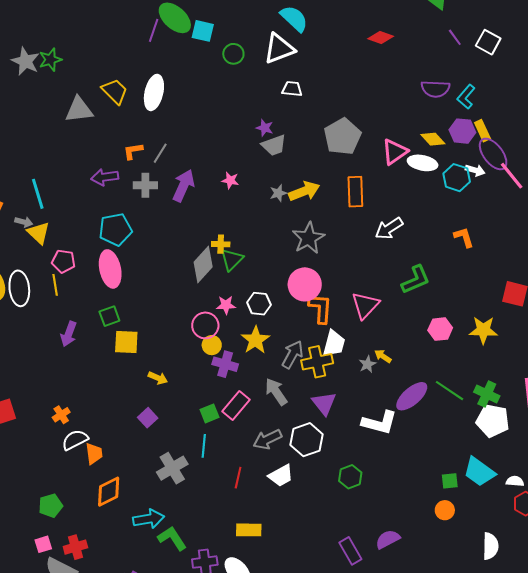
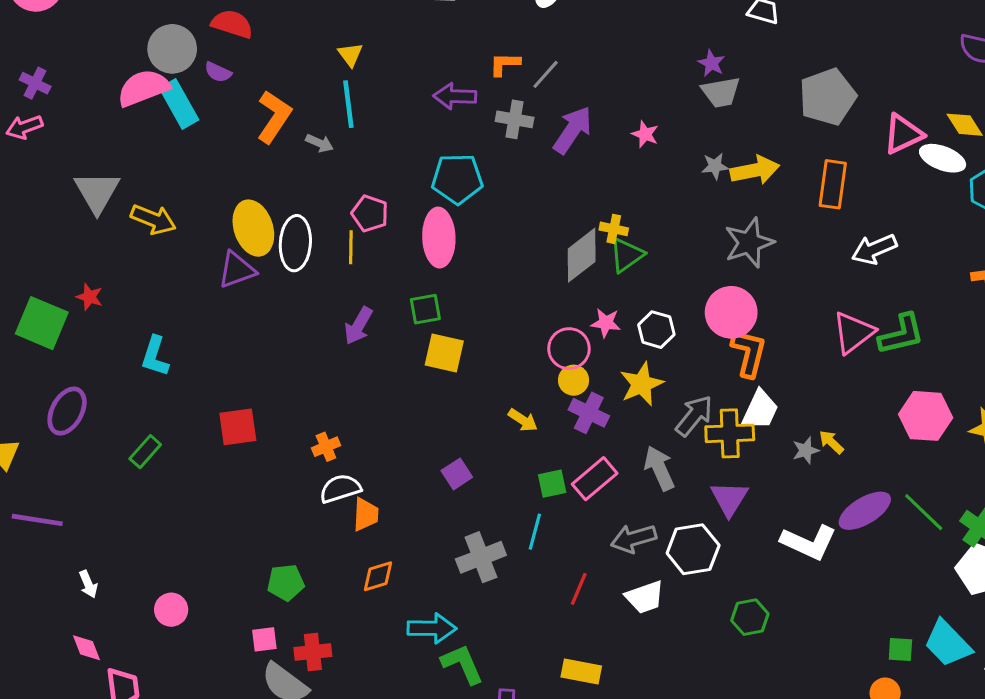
yellow triangle: (38, 233) -> (350, 55), moved, size x0.7
pink triangle: (365, 305) -> (853, 332), moved
pink hexagon: (440, 329) -> (926, 416), size x1.4
yellow arrow: (158, 378) -> (523, 420), moved
orange diamond: (109, 492) -> (378, 576), size x0.7

